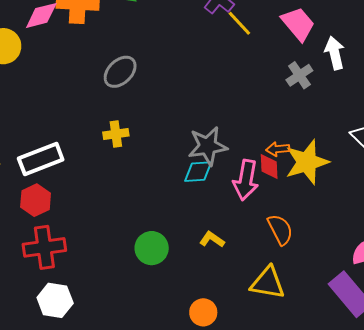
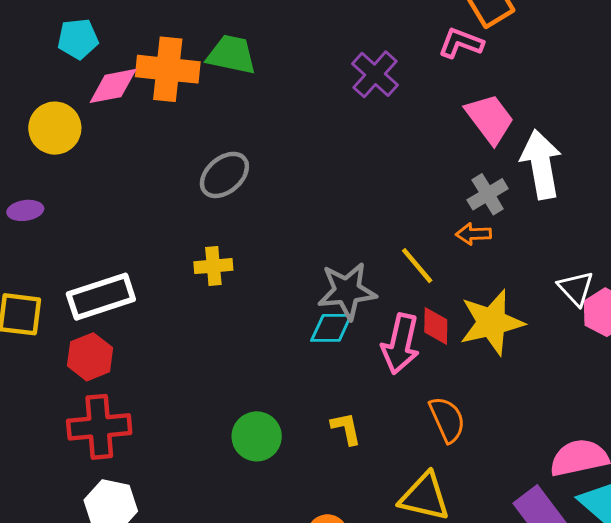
yellow line: (239, 23) -> (417, 266), moved
white arrow: (335, 53) -> (541, 164), size x1.4
orange arrow: (278, 149) -> (473, 234), moved
yellow L-shape: (212, 239) -> (346, 428), turned 40

